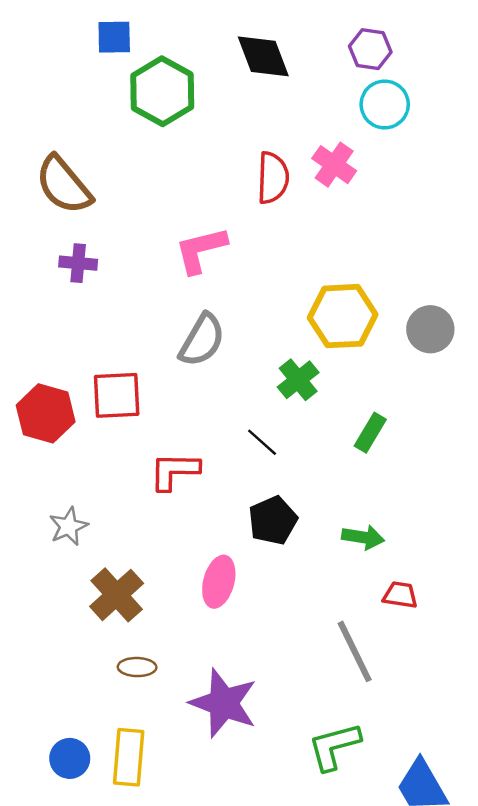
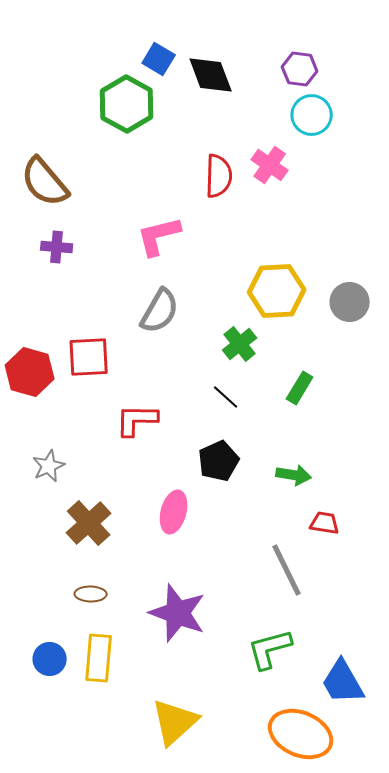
blue square: (114, 37) -> (159, 59), moved, turned 32
black line: (262, 442) -> (226, 397), moved
brown ellipse: (137, 667) -> (91, 594), moved

